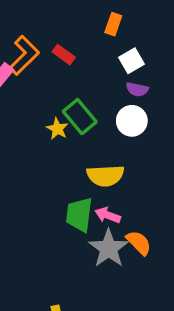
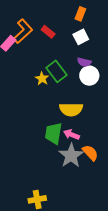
white square: (131, 61) -> (81, 37), moved
purple semicircle: (137, 89) -> (84, 62), moved

